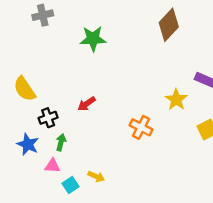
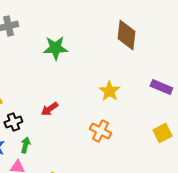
brown diamond: (169, 25) -> (126, 35), turned -36
yellow star: (176, 100) -> (109, 91), moved

